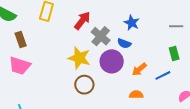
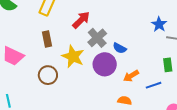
blue star: (132, 23) -> (159, 24), moved
brown rectangle: (21, 40) -> (47, 39), moved
brown circle: (84, 85) -> (48, 75), moved

